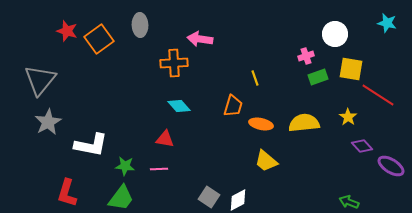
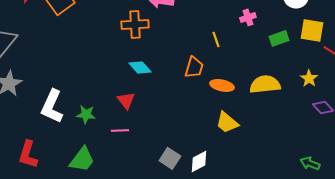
pink cross: (306, 56) -> (248, 17), moved
red triangle: (165, 139) -> (126, 100), turned 42
white L-shape: (91, 145) -> (52, 106), turned 104
green star: (125, 166) -> (86, 114), moved

